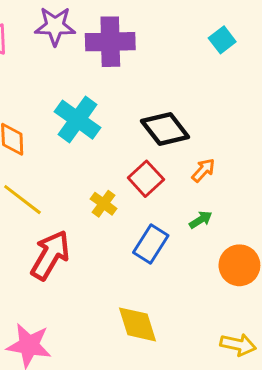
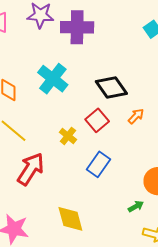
green arrow: (201, 220) -> (136, 206), moved
yellow diamond: (138, 324) -> (70, 219), moved

